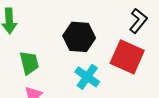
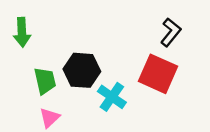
black hexagon: (79, 37) -> (82, 70), moved

